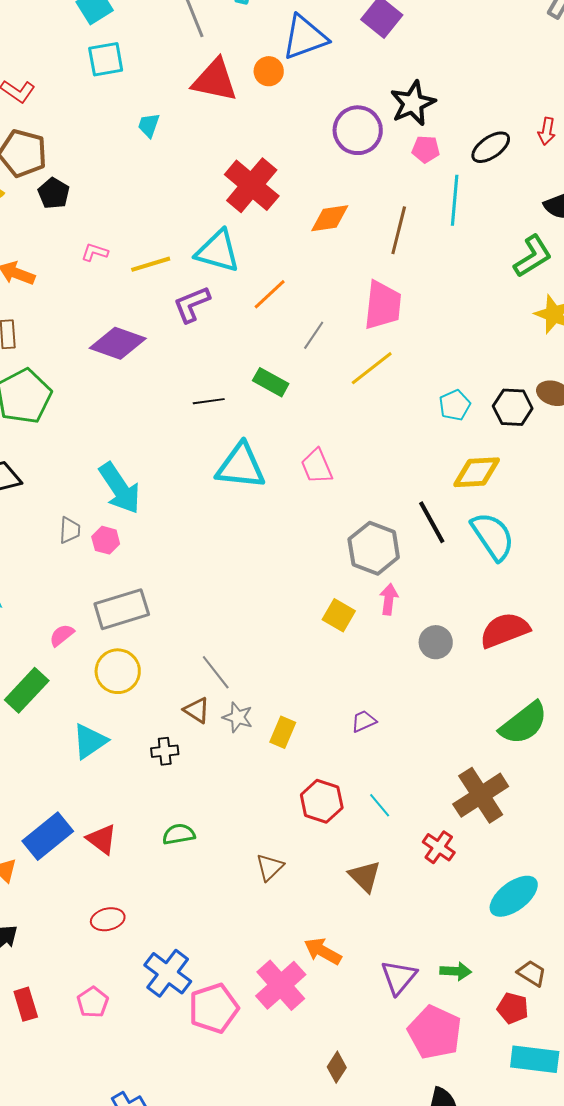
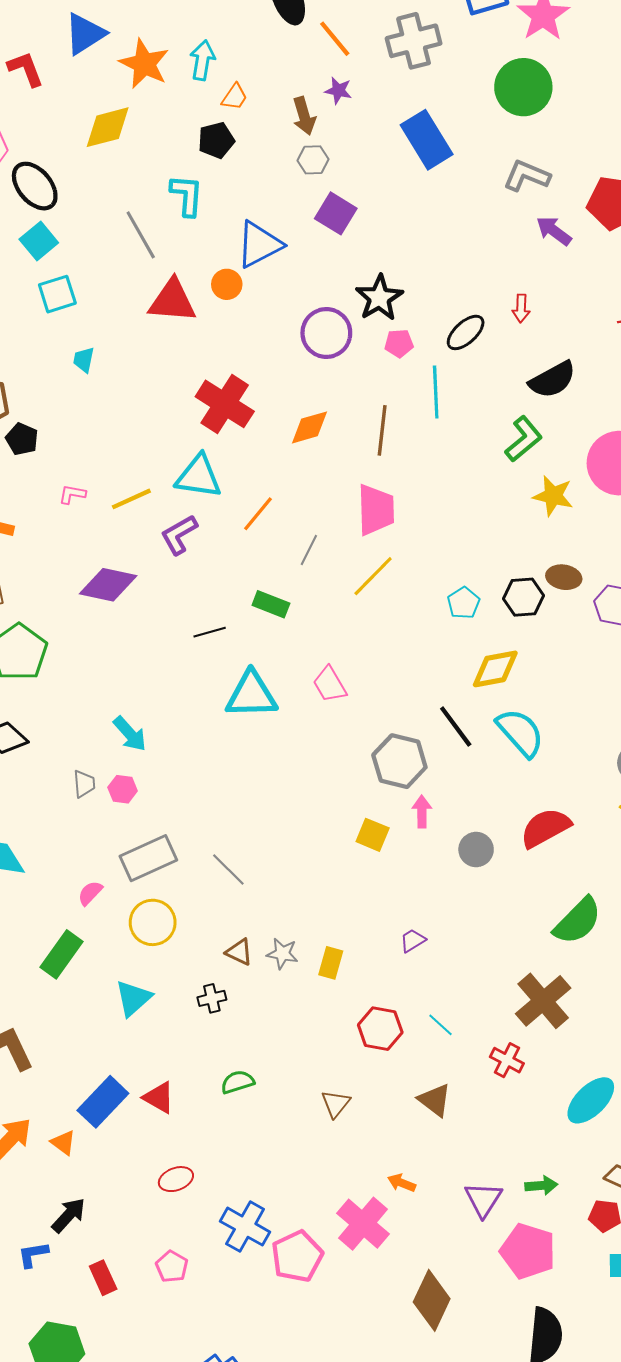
cyan trapezoid: (149, 125) -> (84, 360), moved
cyan arrow: (120, 488) -> (130, 734), size x0.7
gray line: (216, 672) -> (228, 870), moved
orange arrow: (323, 951) -> (402, 1183), size x0.7
brown diamond: (337, 1067) -> (432, 1300), size x1.8

